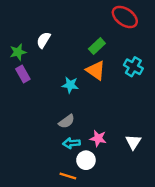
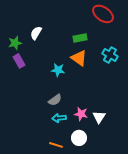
green rectangle: (97, 46) -> (80, 38), turned 32
white triangle: (133, 142) -> (99, 117), moved
white circle: (86, 160) -> (79, 138), moved

